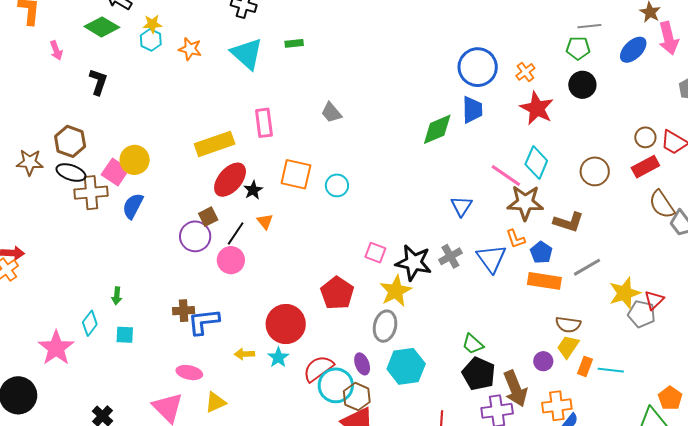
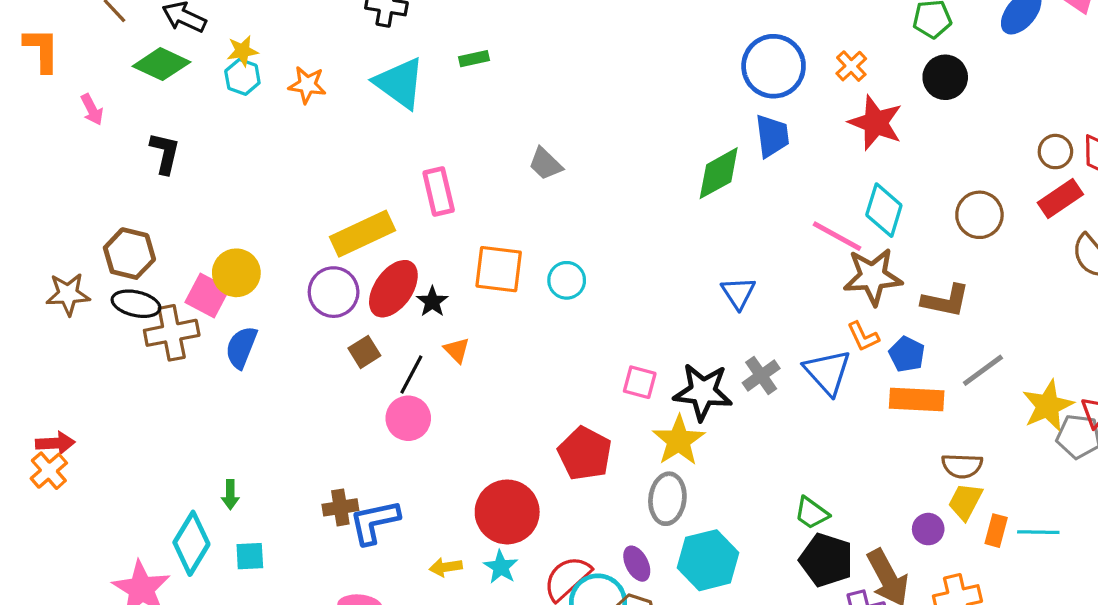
blue triangle: (462, 206) -> (738, 293), moved
purple circle: (195, 236) -> (334, 292), moved
cyan diamond: (90, 323) -> (191, 543), size x1.5

